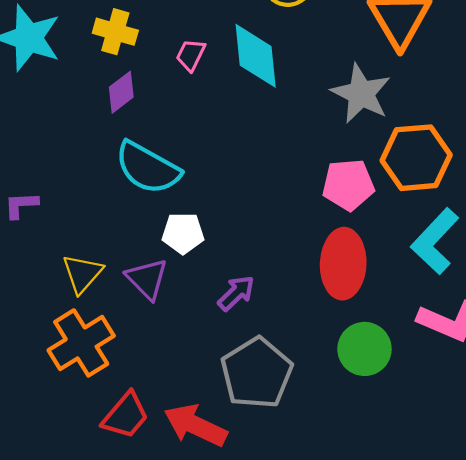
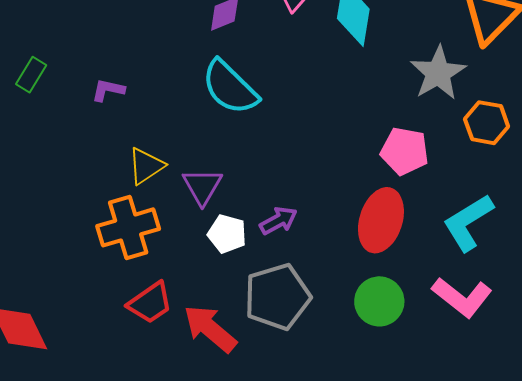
orange hexagon: (416, 158) -> (487, 123), moved, size x0.7
white pentagon: (183, 233) -> (227, 234), moved

